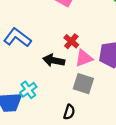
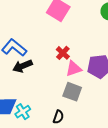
black arrow: (54, 60) -> (22, 66), moved, turned -36
cyan cross: (28, 90) -> (23, 112), moved

